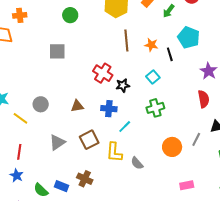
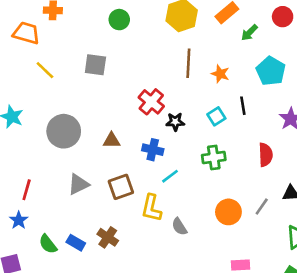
black line: (170, 54) -> (243, 106), moved
red semicircle: (204, 99) -> (266, 155), moved
gray circle: (41, 104) -> (64, 131), size x1.6
yellow line: (20, 118) -> (45, 70), moved

